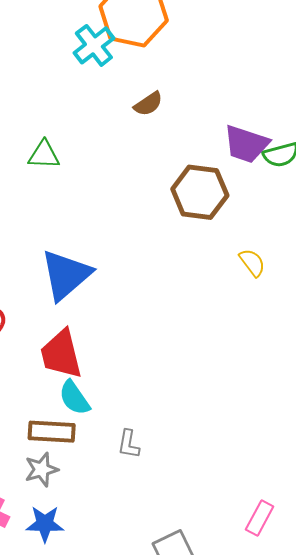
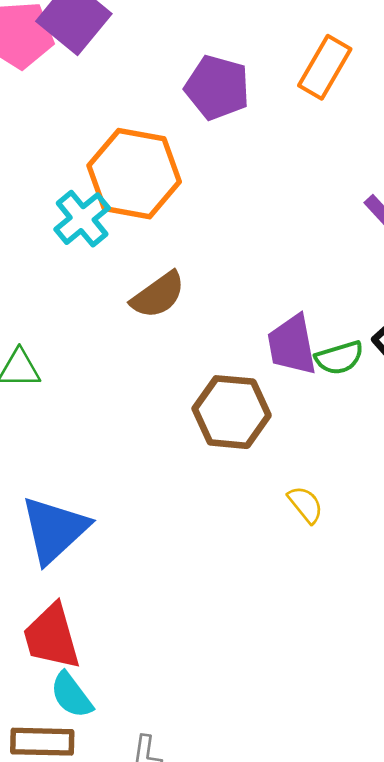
brown semicircle: (148, 104) -> (158, 295), size x1.4
purple trapezoid: (246, 144) -> (292, 345), turned 63

